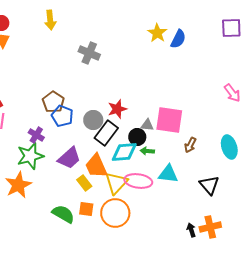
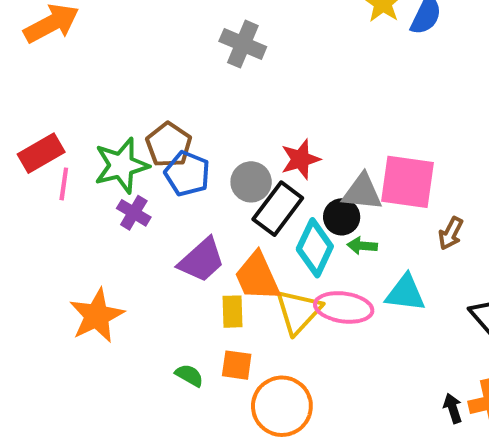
gray triangle: (147, 125) -> (362, 192), size x1.5
cyan diamond: (124, 152) -> (315, 248), turned -60
green star: (30, 156) -> (121, 165), moved
yellow rectangle: (84, 183) -> (233, 312), turned 35
orange circle: (115, 213) -> (282, 406), moved
green semicircle: (63, 214) -> (189, 375), size x0.6

